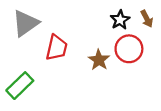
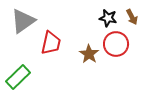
black star: (120, 20) -> (108, 18), turned -30

